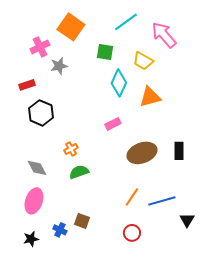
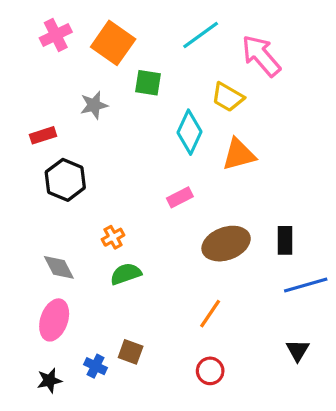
pink cross: (40, 47) -> (56, 35), moved
green square: (105, 52) -> (148, 83), moved
blue line: (162, 201) -> (306, 285), moved

